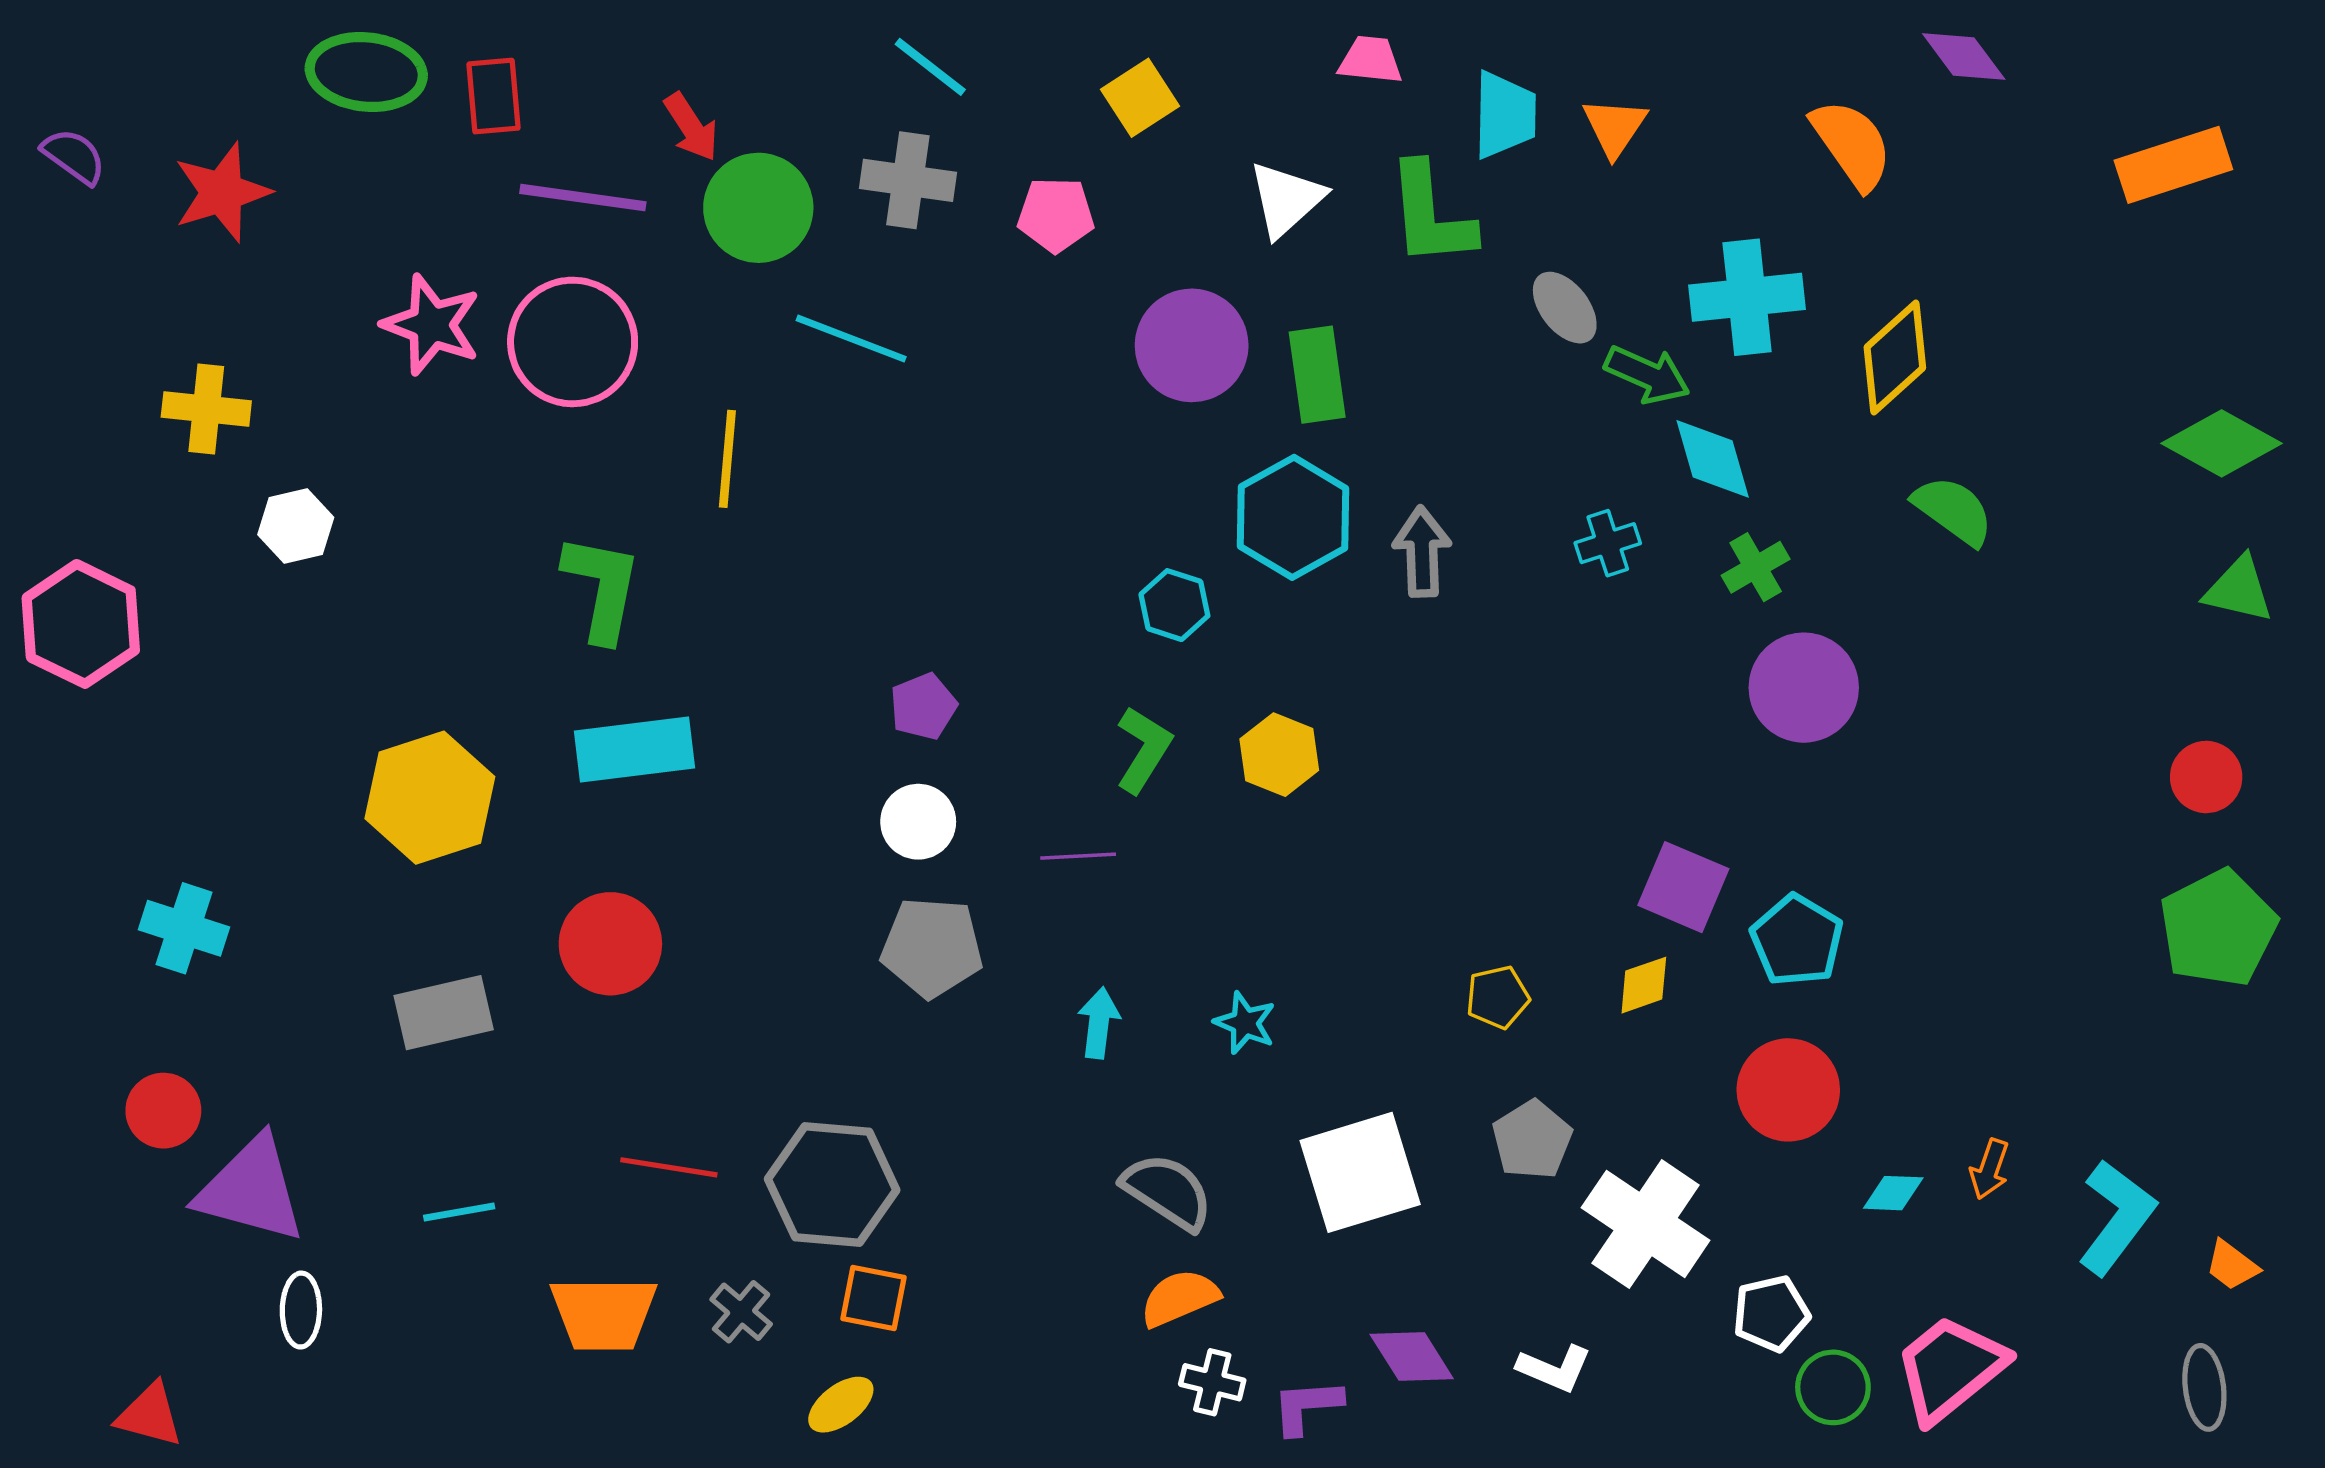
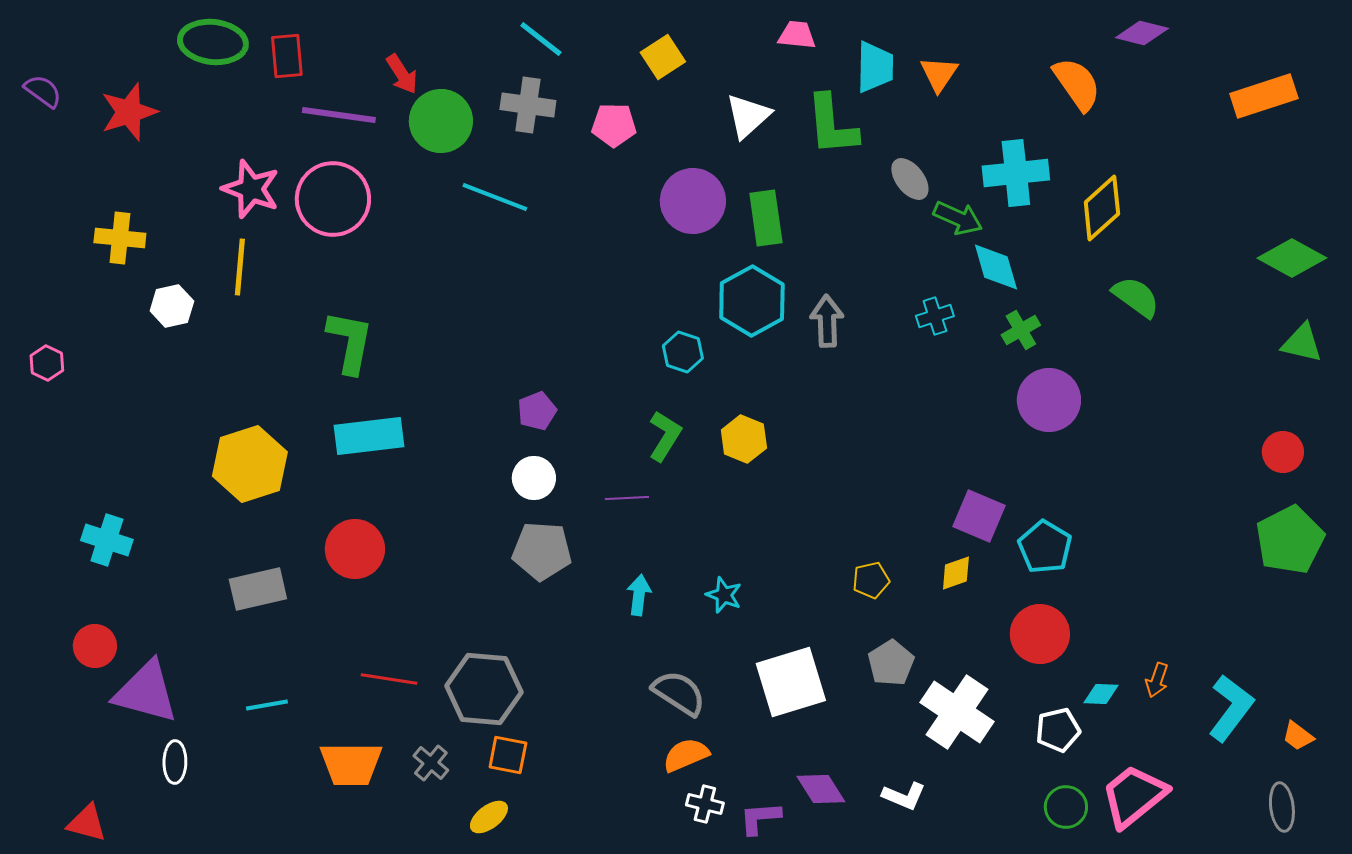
purple diamond: (1964, 57) -> (1142, 33), turned -39
yellow line: (727, 459) -> (240, 267), moved
pink hexagon: (81, 624) -> (47, 363), size x0.5
white pentagon: (1771, 1313) -> (1058, 730), moved

